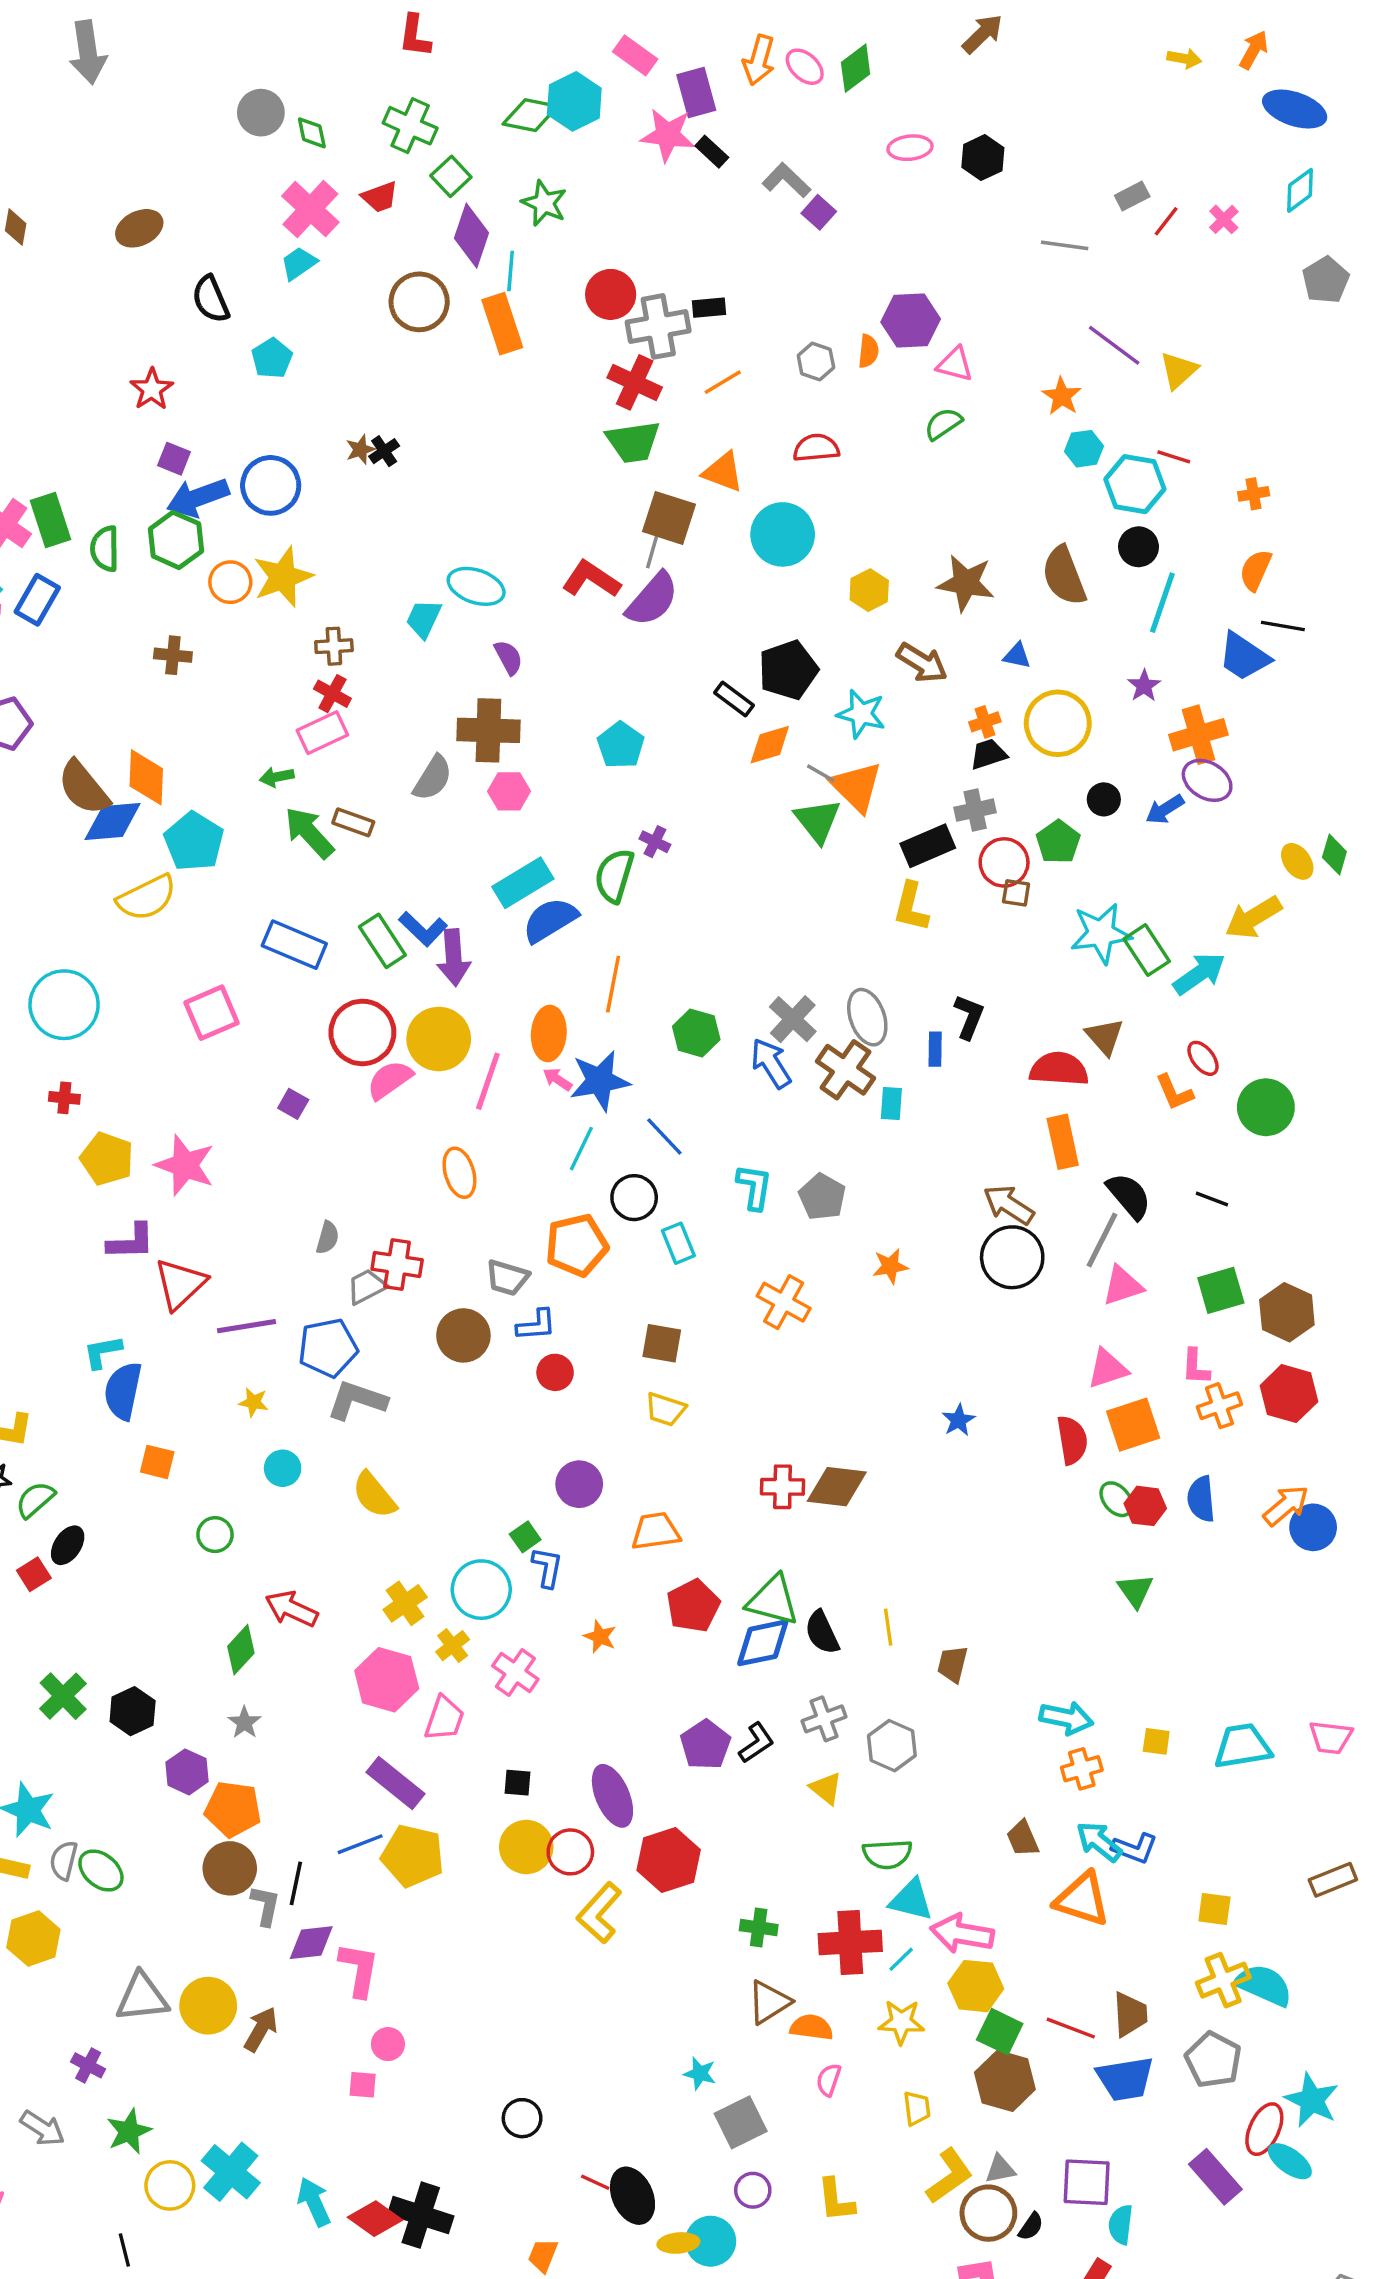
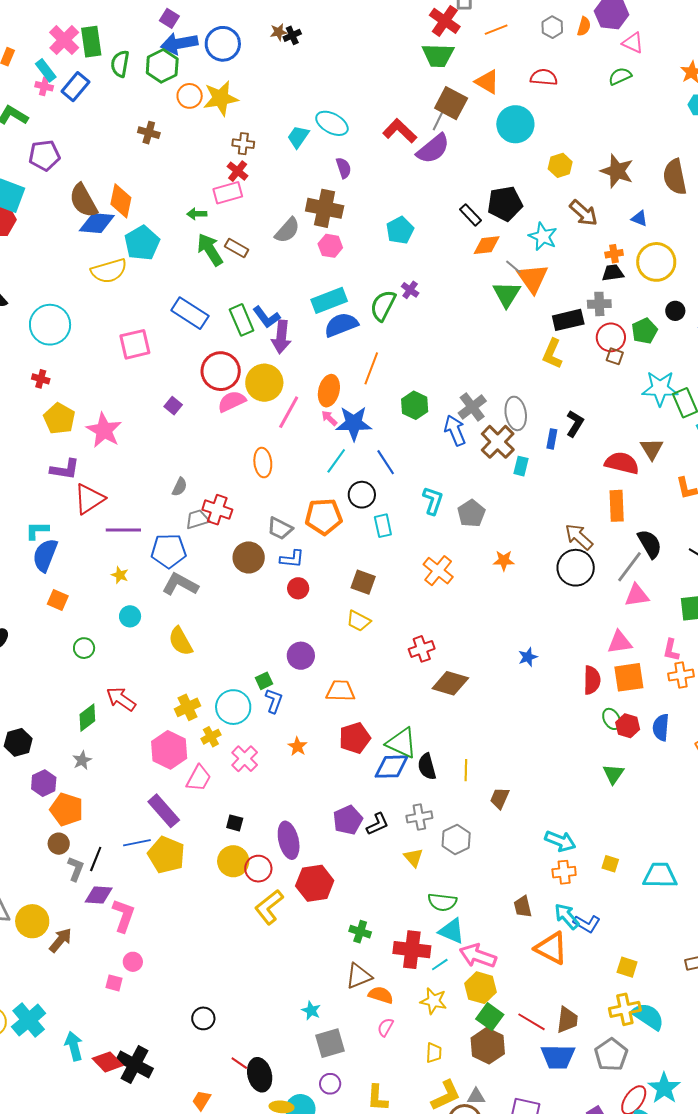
red cross: (783, 1487) -> (422, 649), moved, turned -30
brown circle: (230, 1868) -> (59, 844), size x0.7

